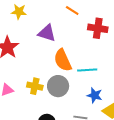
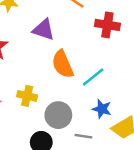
cyan line: (87, 70) -> (93, 77), turned -36
gray circle: (58, 86) -> (58, 115), moved

